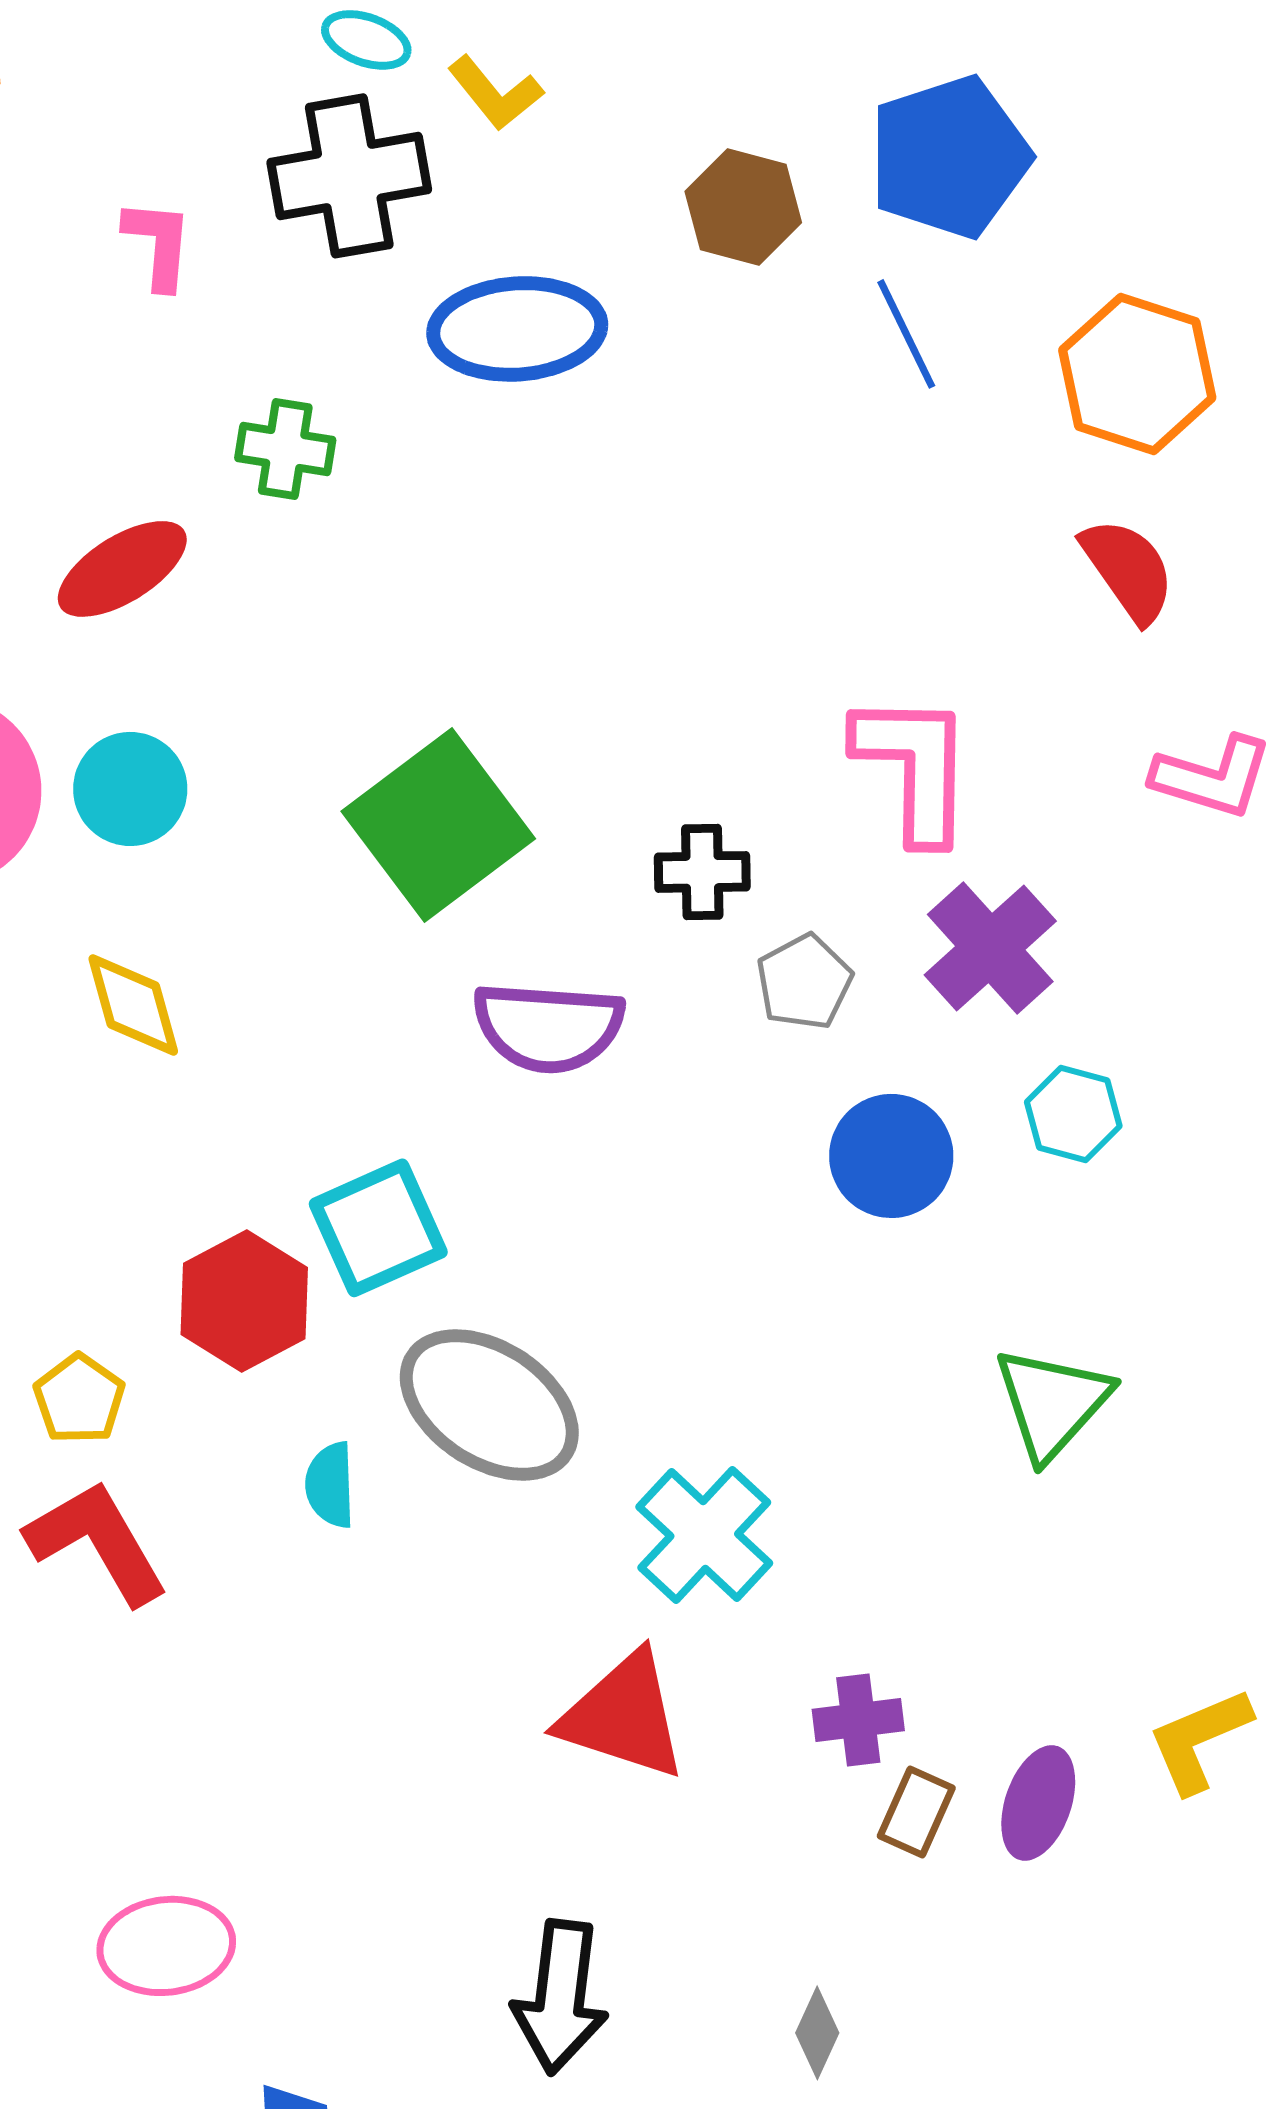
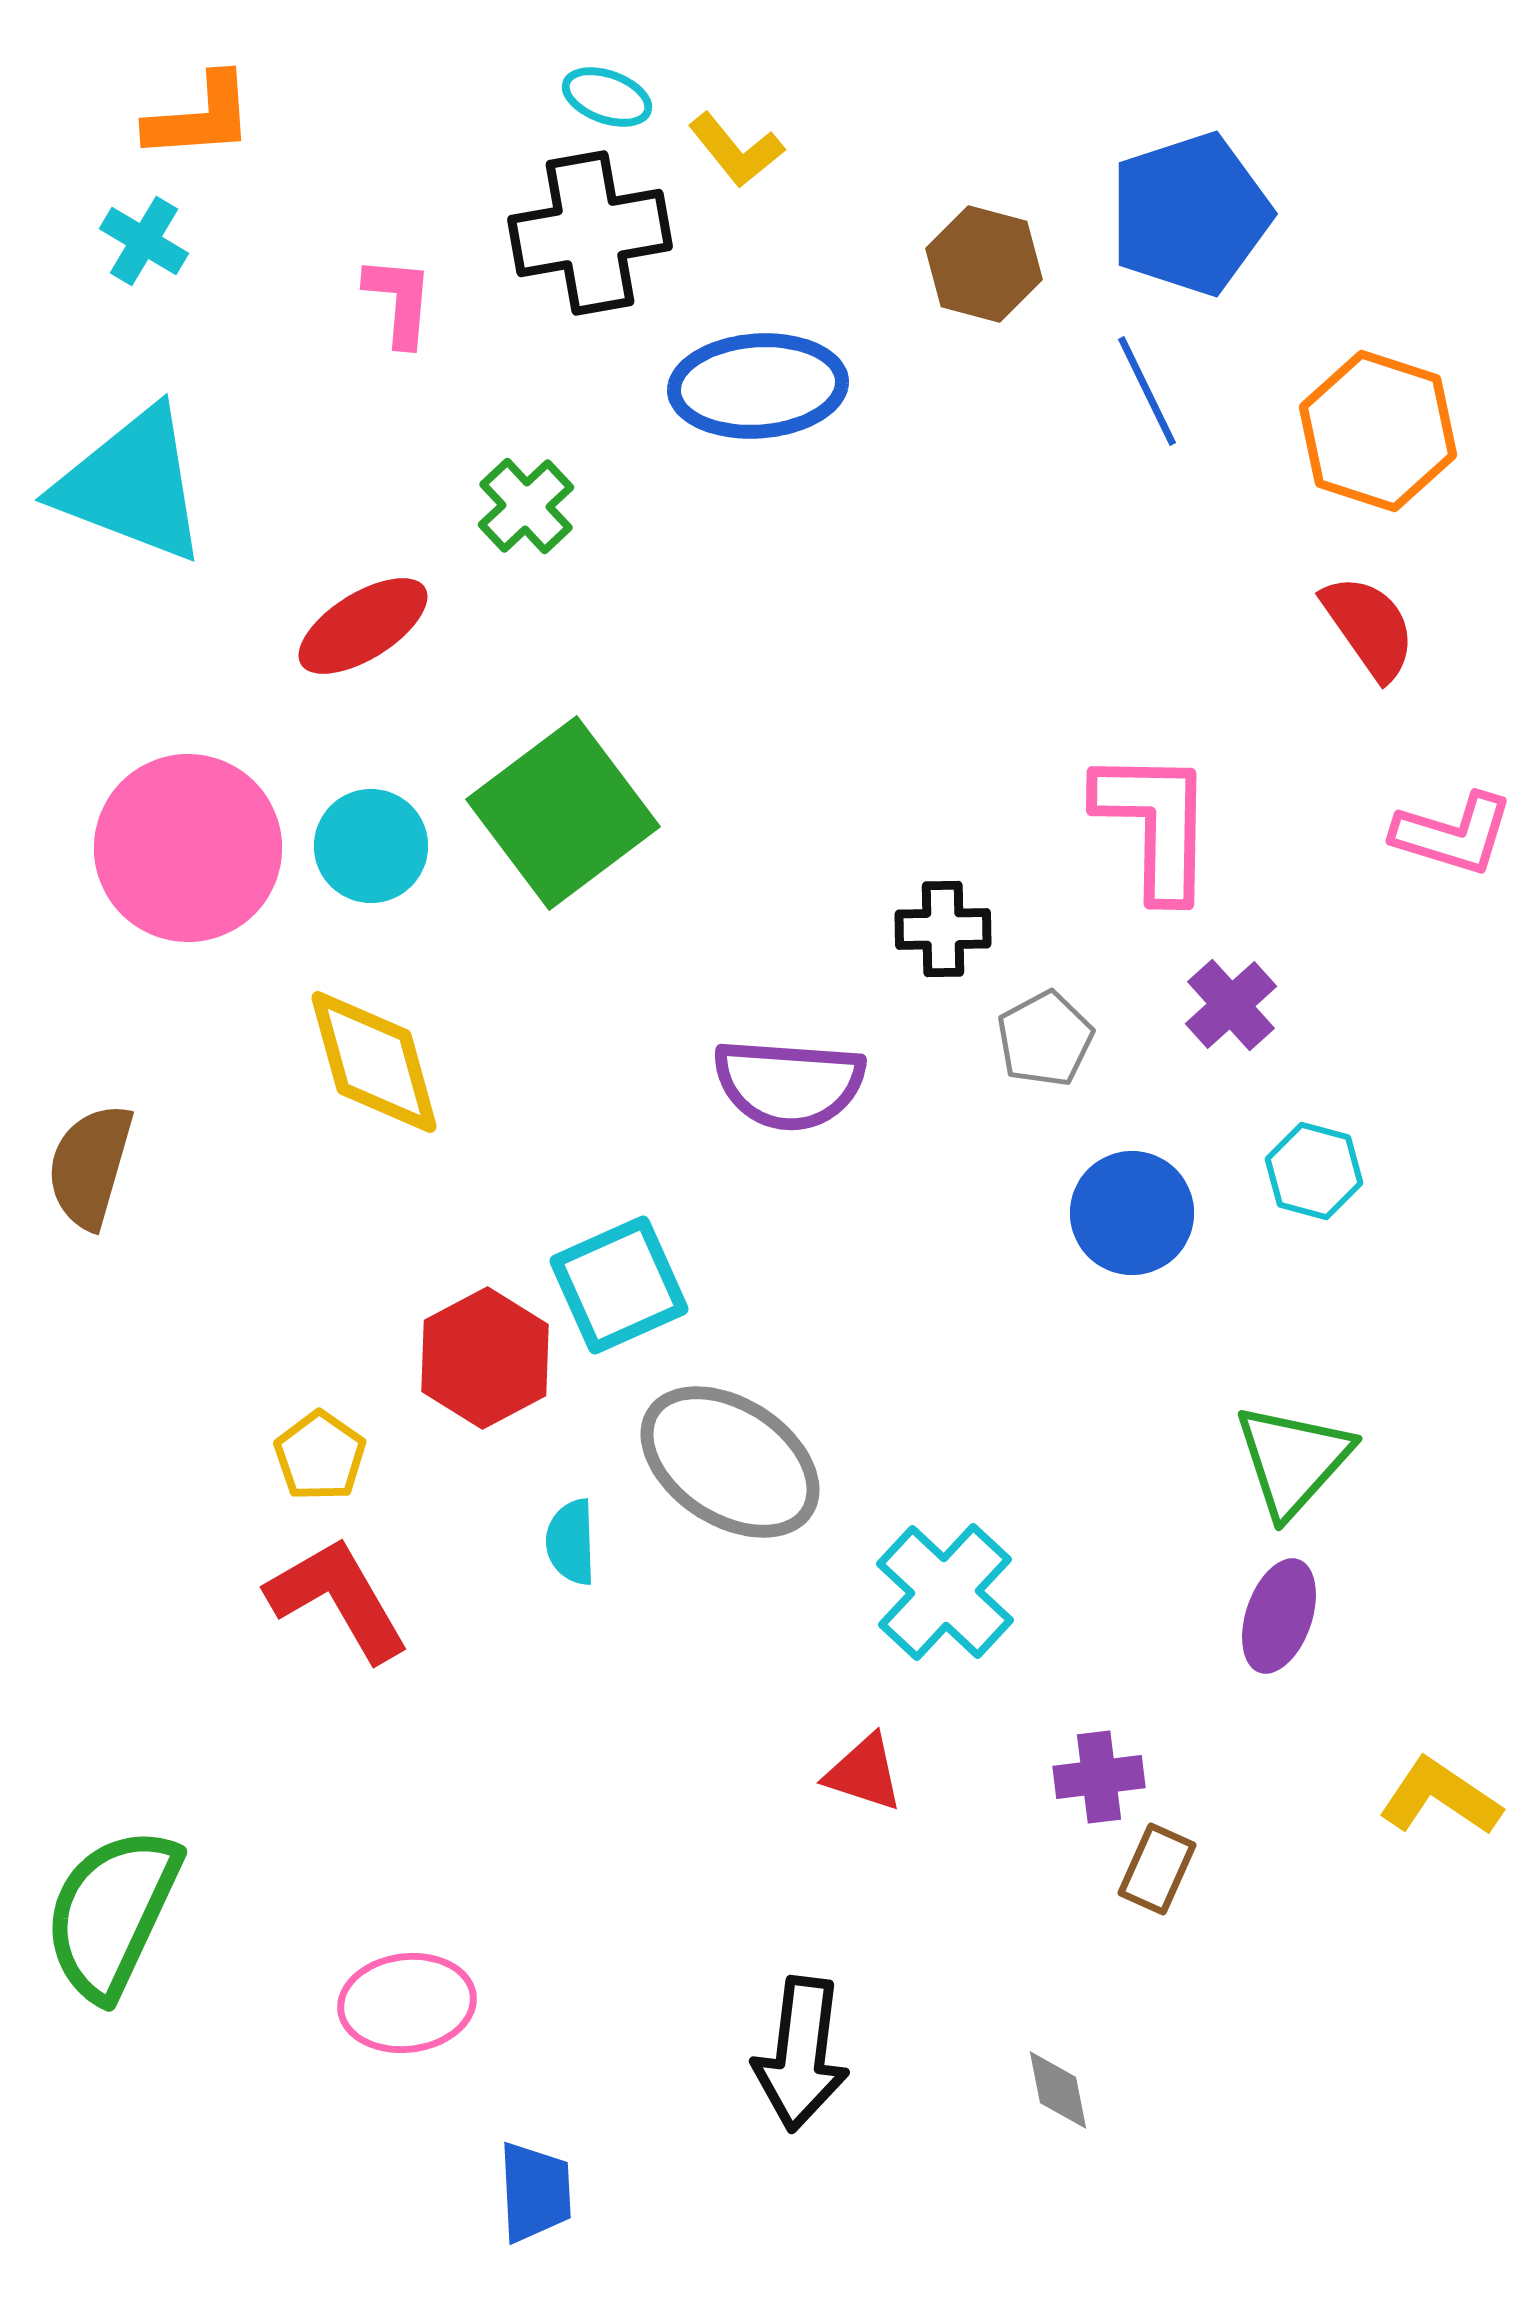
green cross: (285, 449) -> (526, 506), turned 38
green square: (438, 825) -> (563, 813), moved
purple cross: (990, 948) -> (1231, 1005), size x0.7
yellow diamond: (133, 1005) -> (374, 1062), size x1.4
red triangle: (623, 1716) -> (864, 1773), size x0.6
yellow L-shape: (1199, 1740) -> (1440, 1797), turned 57
purple ellipse: (1038, 1803) -> (1279, 1616), moved
gray diamond: (817, 2033) -> (1058, 2090), turned -36

